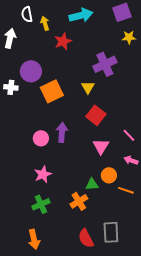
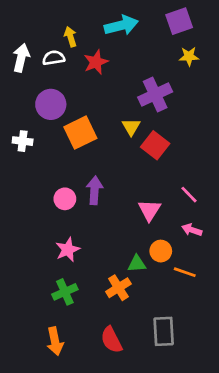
white semicircle: (27, 14) -> (54, 58), moved, turned 91
white cross: (11, 87) -> (23, 141), moved
red square: (96, 115) -> (155, 145), moved
red semicircle: (86, 238) -> (111, 340), moved

